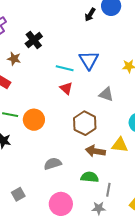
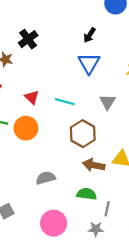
black arrow: (90, 15) -> (90, 35), moved
cyan line: (65, 68) -> (65, 102), moved
red triangle: (66, 88) -> (32, 97), moved
gray triangle: (106, 94) -> (108, 102), turned 42

